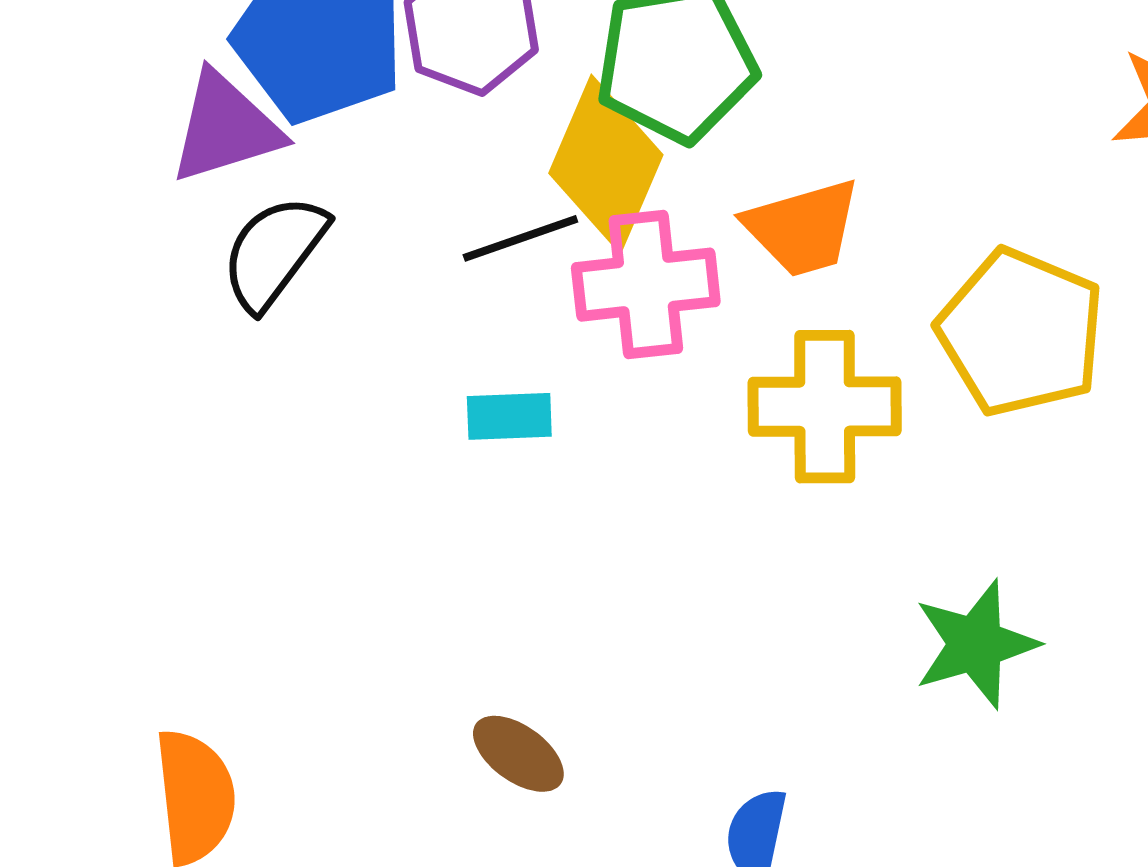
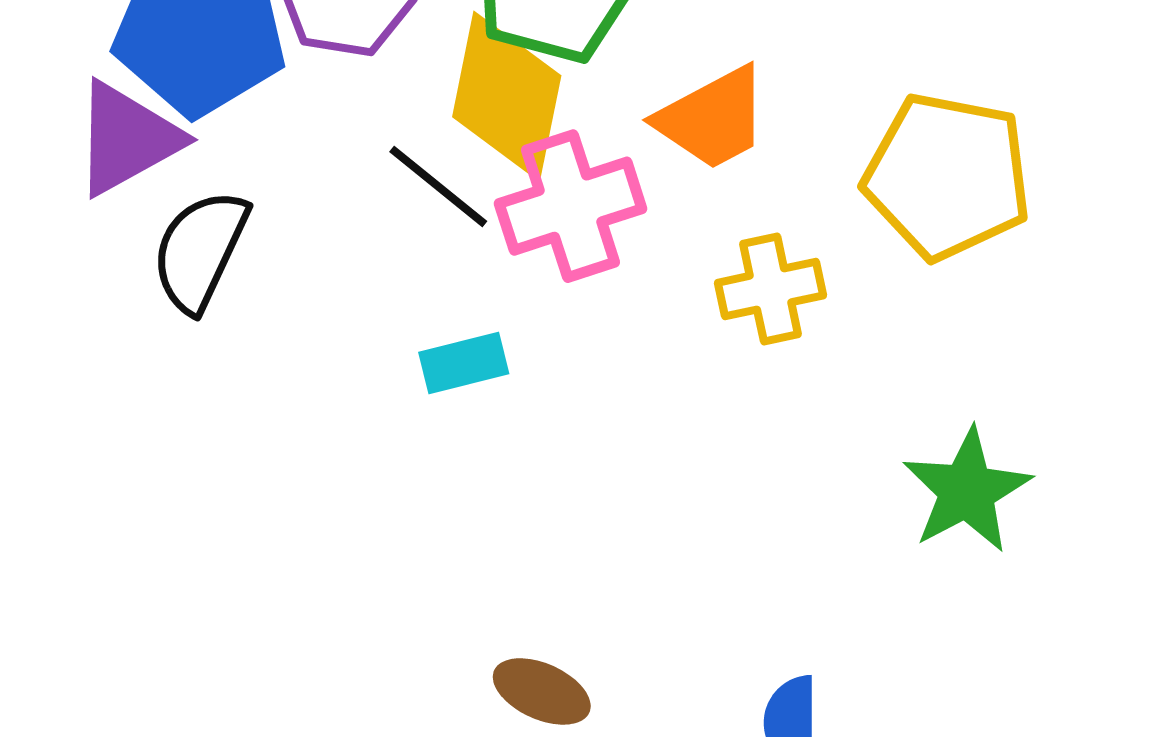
black line: (520, 238) -> (438, 187), turned 70
yellow cross: (825, 407) -> (771, 289), size x0.7

